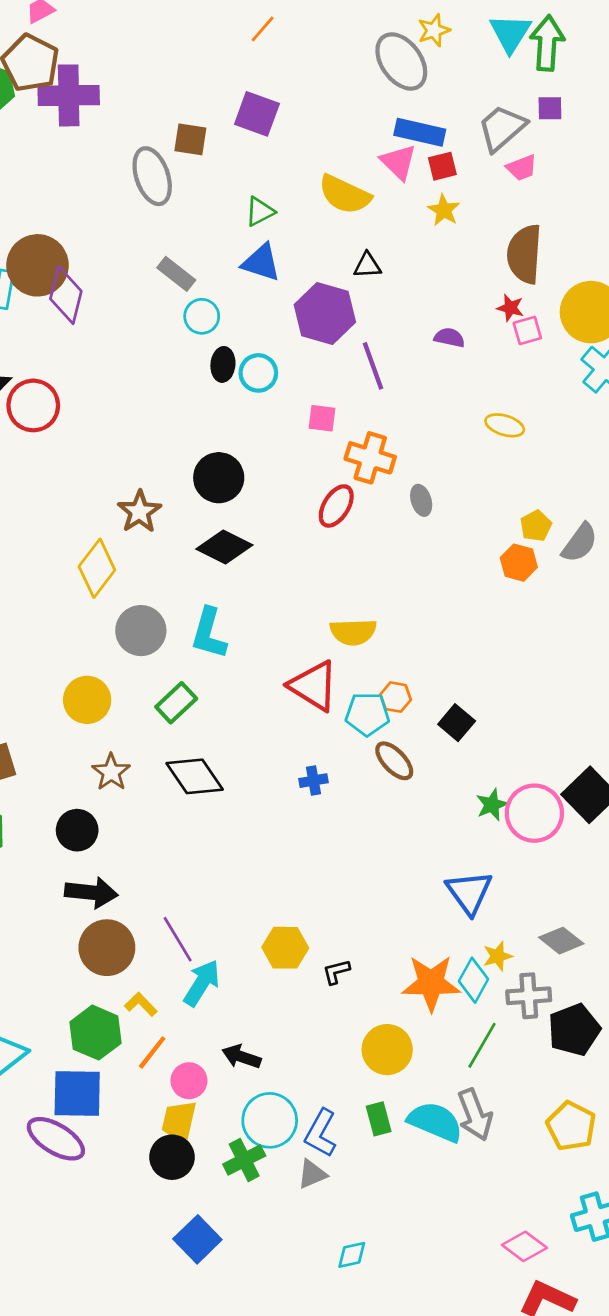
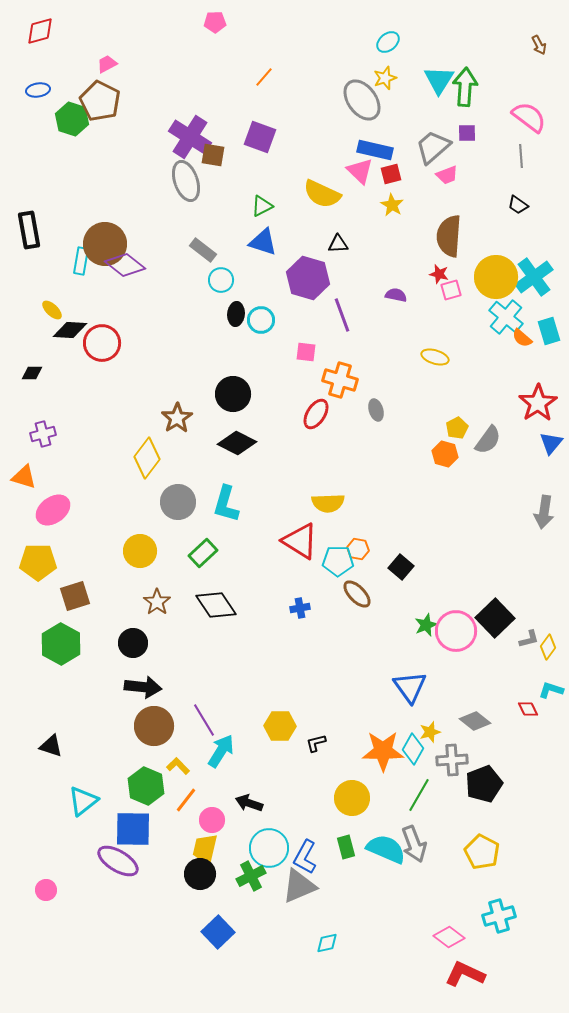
purple cross: (69, 95) -> (190, 137), moved, turned 33
purple diamond: (66, 295) -> (125, 265), turned -66
gray triangle: (312, 1174) -> (299, 886), size x1.6

